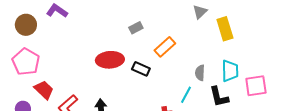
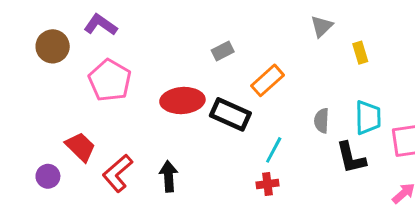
yellow rectangle: (225, 29) -> (360, 53), size x0.6
pink pentagon: (26, 62) -> (110, 80), moved
black rectangle: (141, 69) -> (230, 114), size x1.4
cyan line: (186, 95) -> (274, 150), moved

